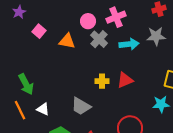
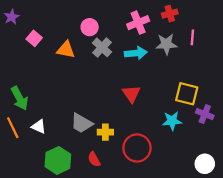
pink cross: (116, 17) -> (138, 23), moved
red triangle: (125, 80) -> (131, 94), turned -42
yellow cross: (102, 81) -> (105, 132), moved

